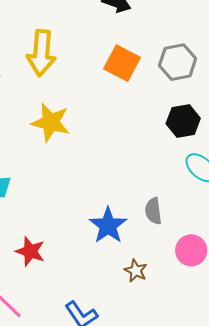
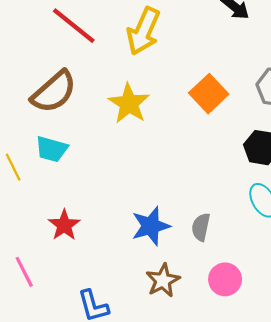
orange square: (122, 63) -> (209, 94), moved
brown star: (136, 271) -> (163, 280), size x1.4

